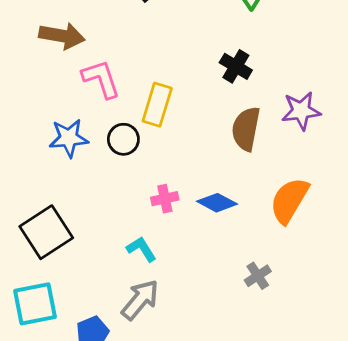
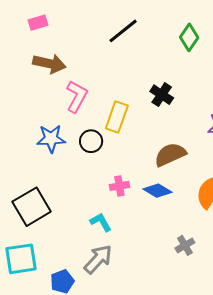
black cross: (236, 66) -> (162, 95), moved
pink L-shape: (101, 79) -> (77, 96), turned 44
brown semicircle: (246, 129) -> (170, 155), moved, turned 52

